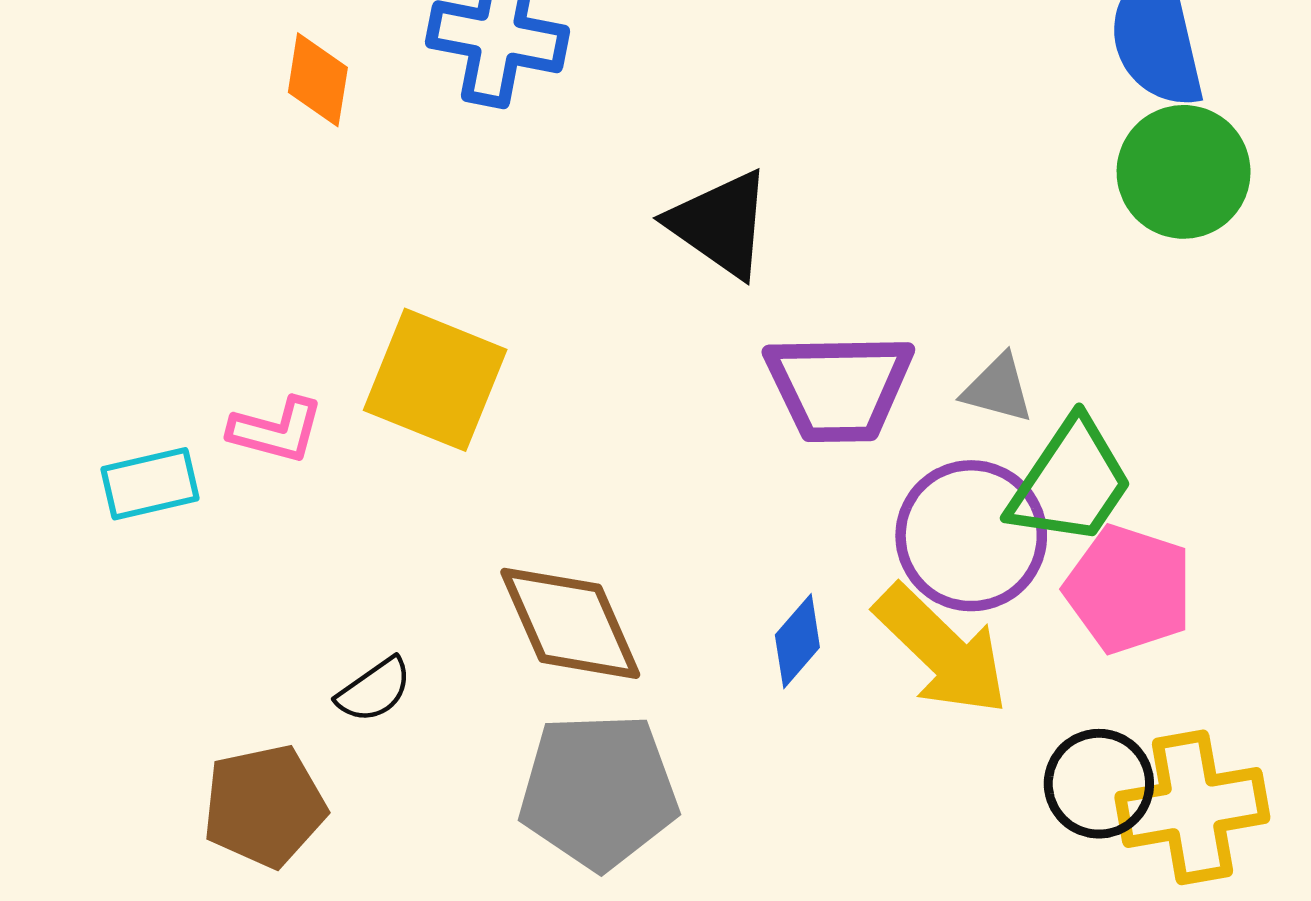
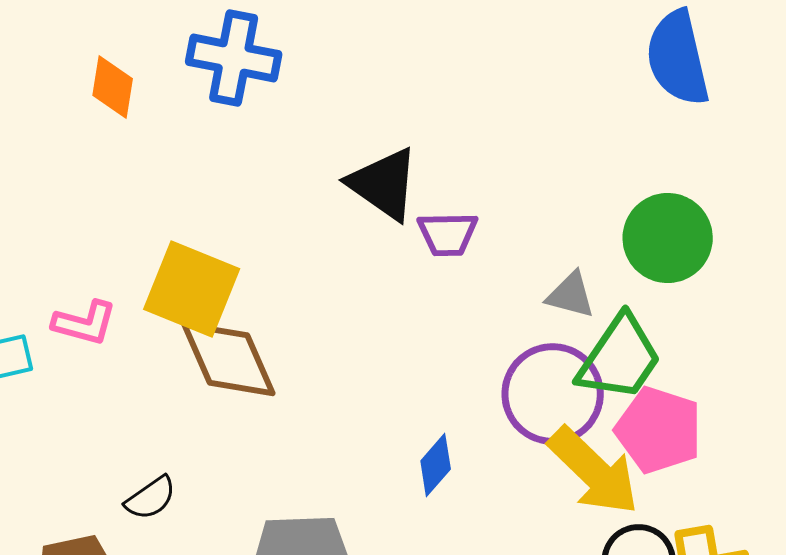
green circle: (1184, 172) -> (668, 238), moved
purple trapezoid: (839, 387) -> (448, 234), moved, size x0.6
brown diamond: (570, 623) -> (229, 359), moved
yellow arrow: (941, 650) -> (594, 471), moved

